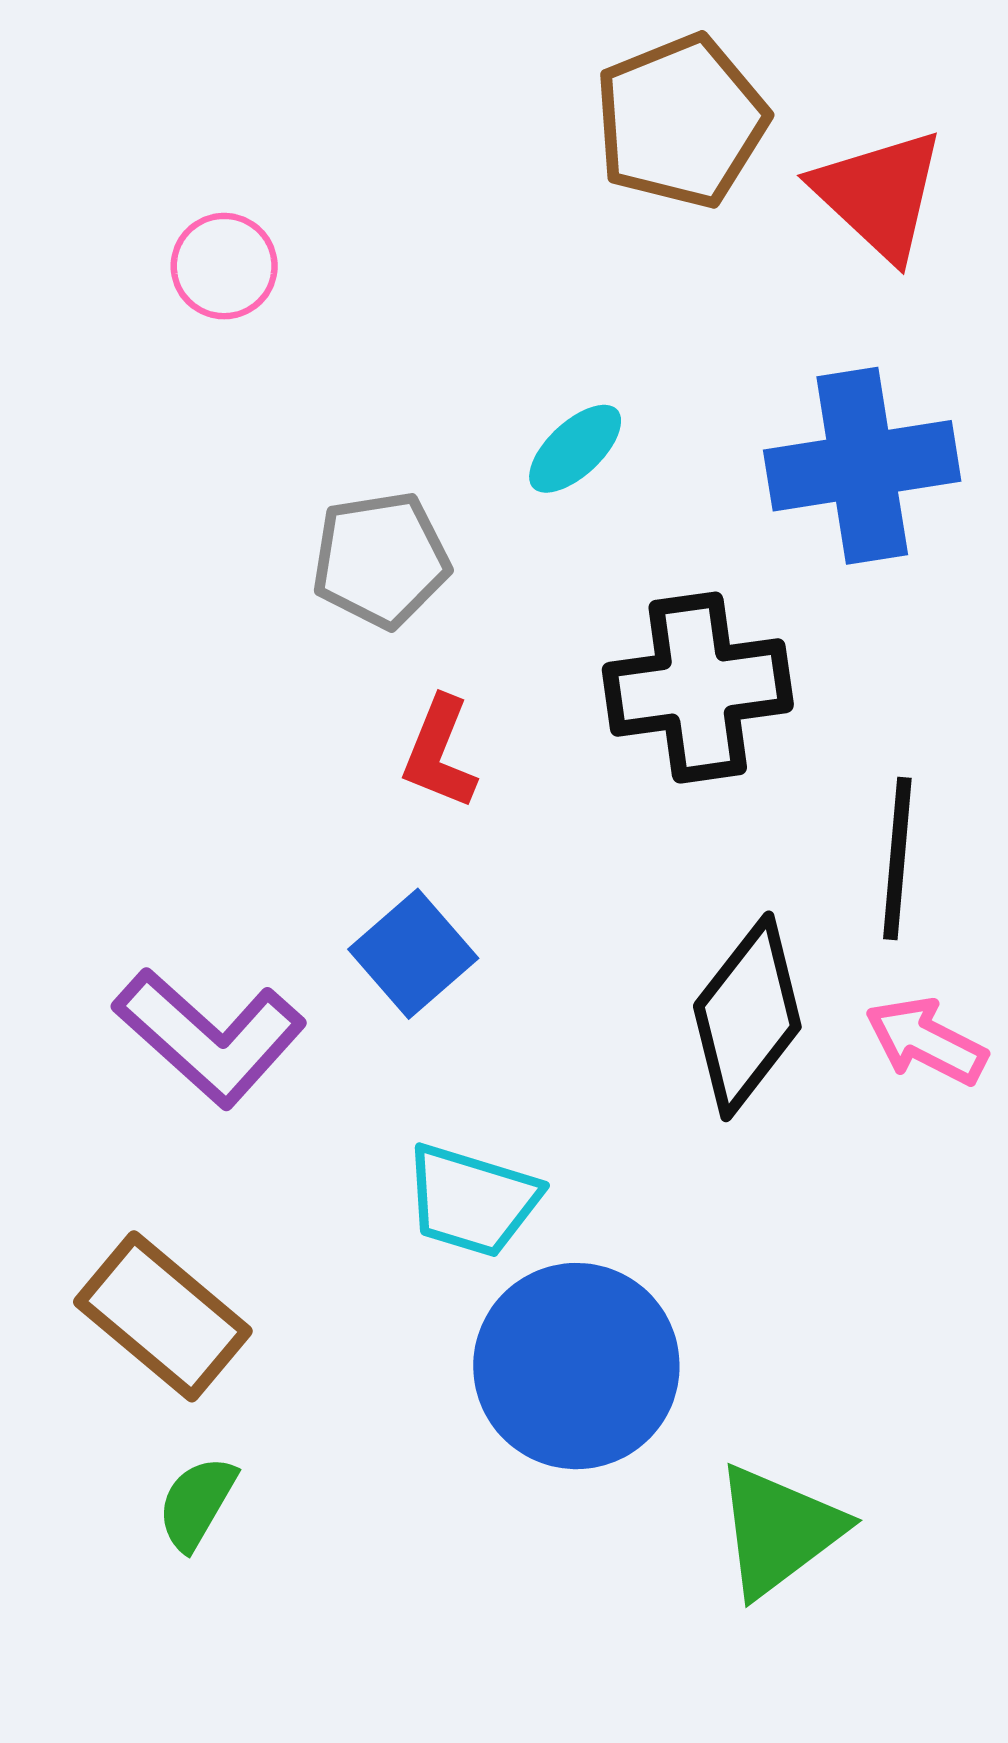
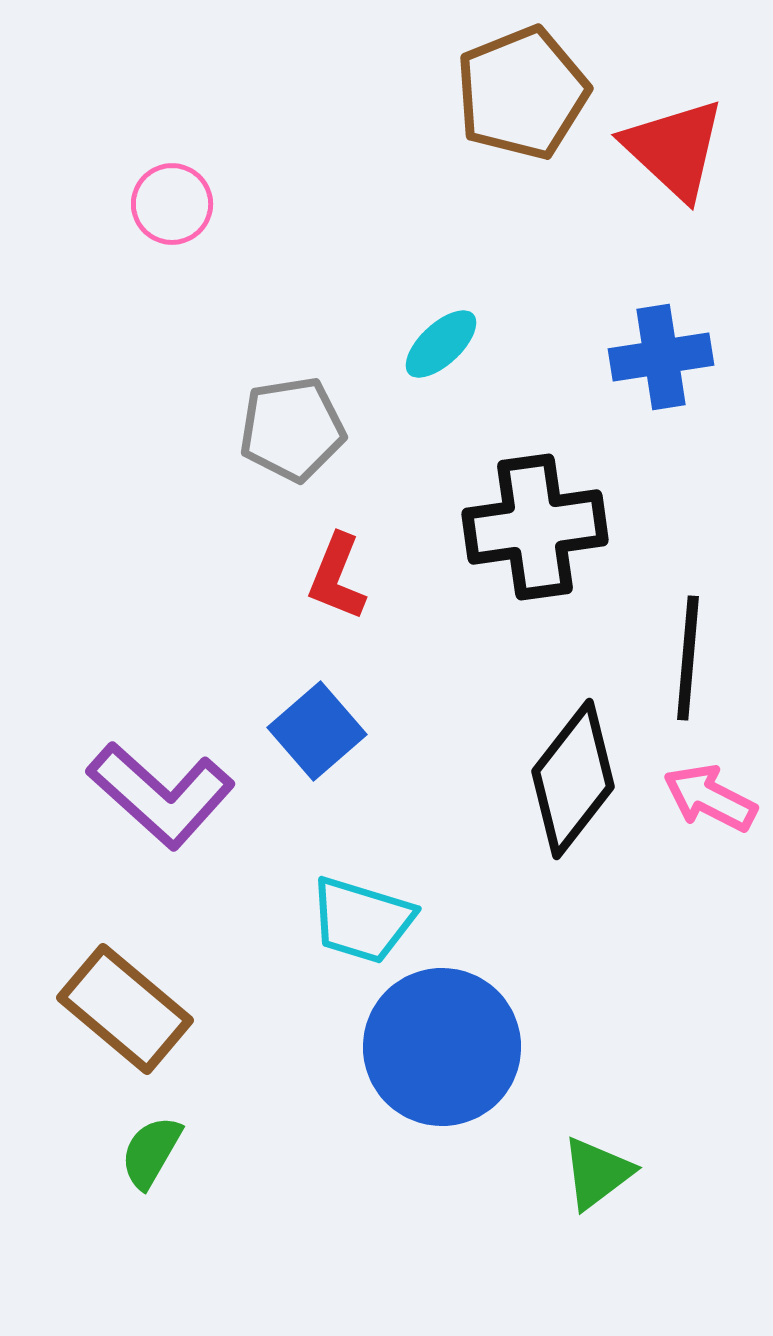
blue cross: (862, 466) -> (661, 357), size x0.7
green triangle: (779, 1530) -> (597, 1173), size x0.7

